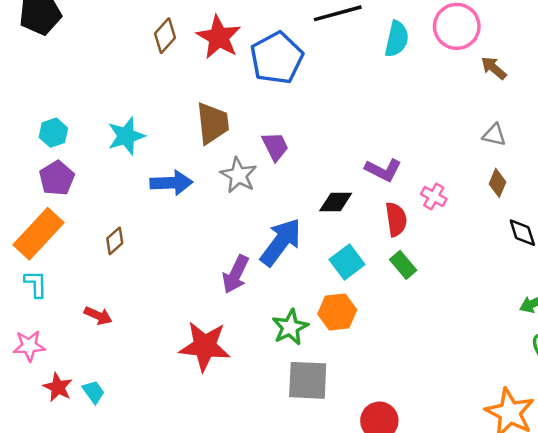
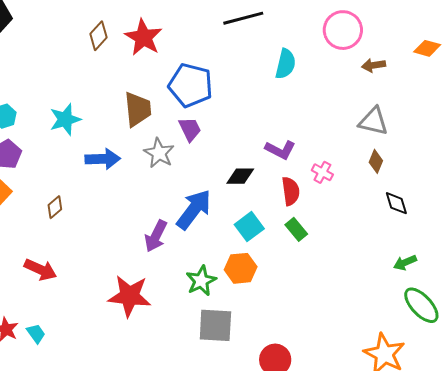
cyan semicircle: (397, 39) -> (286, 64), moved
blue pentagon: (277, 58) -> (191, 85), moved, turned -30
brown arrow: (494, 68) -> (374, 65), turned -50
gray triangle: (494, 135) -> (373, 121), size x1.5
red arrow: (98, 316) -> (40, 270), size x1.4

